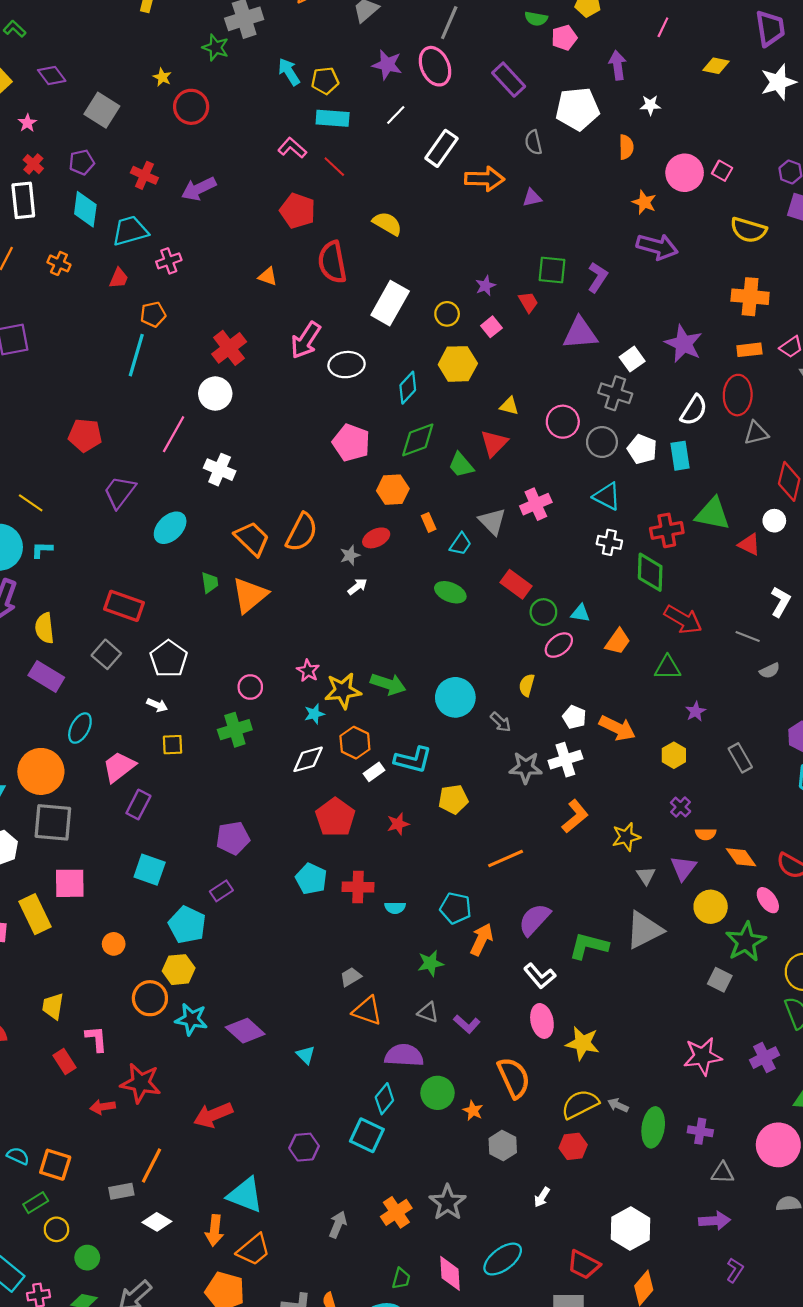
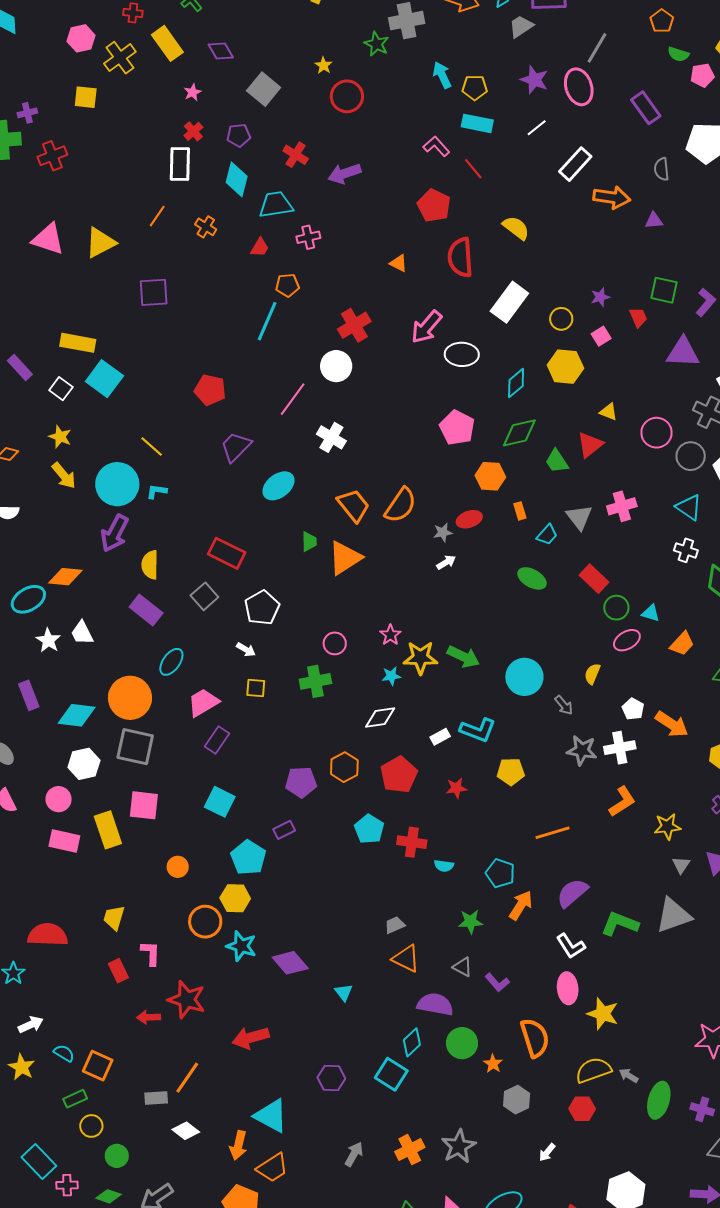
orange hexagon: (355, 743) -> (344, 767), moved

